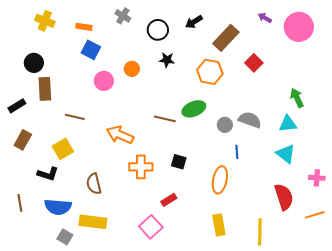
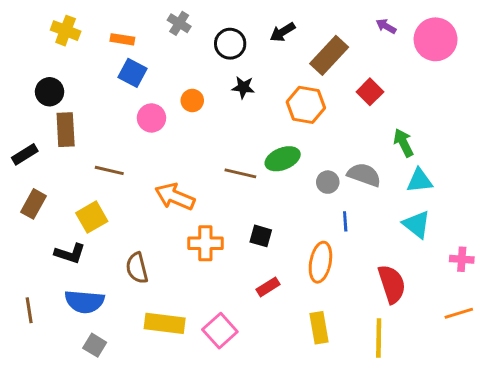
green arrow: (297, 98) -> (403, 143), moved
red semicircle: (284, 197) -> (392, 284), moved
red rectangle: (169, 200) -> (268, 287), moved
brown line: (20, 203) -> (29, 310), moved
yellow rectangle: (93, 222) -> (165, 323), moved

